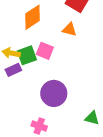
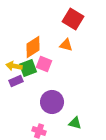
orange diamond: (32, 17) -> (33, 47), moved
green triangle: (92, 118) -> (75, 123), moved

